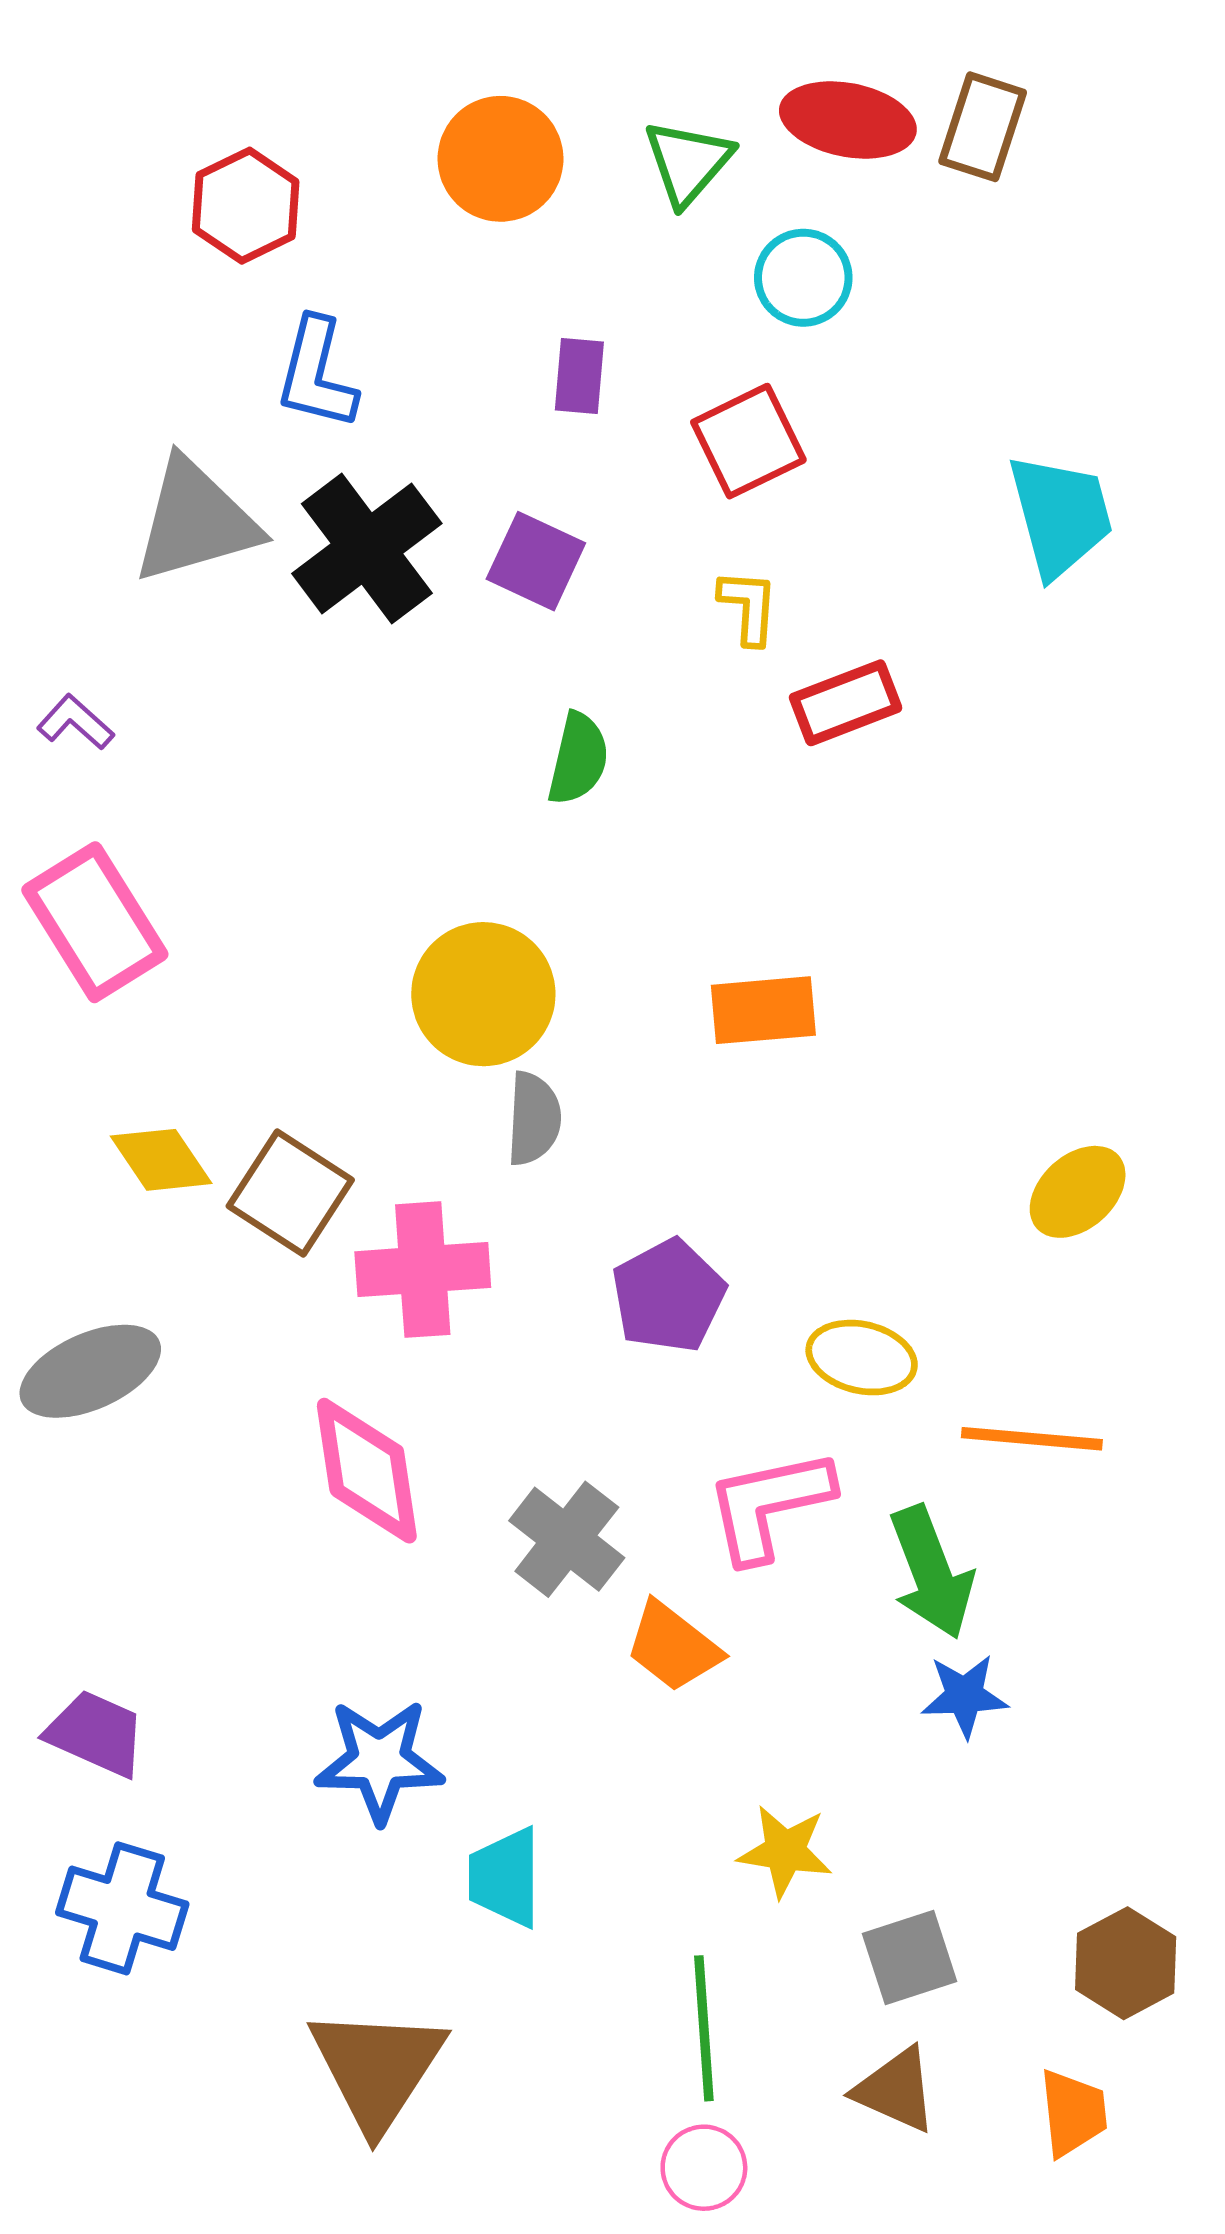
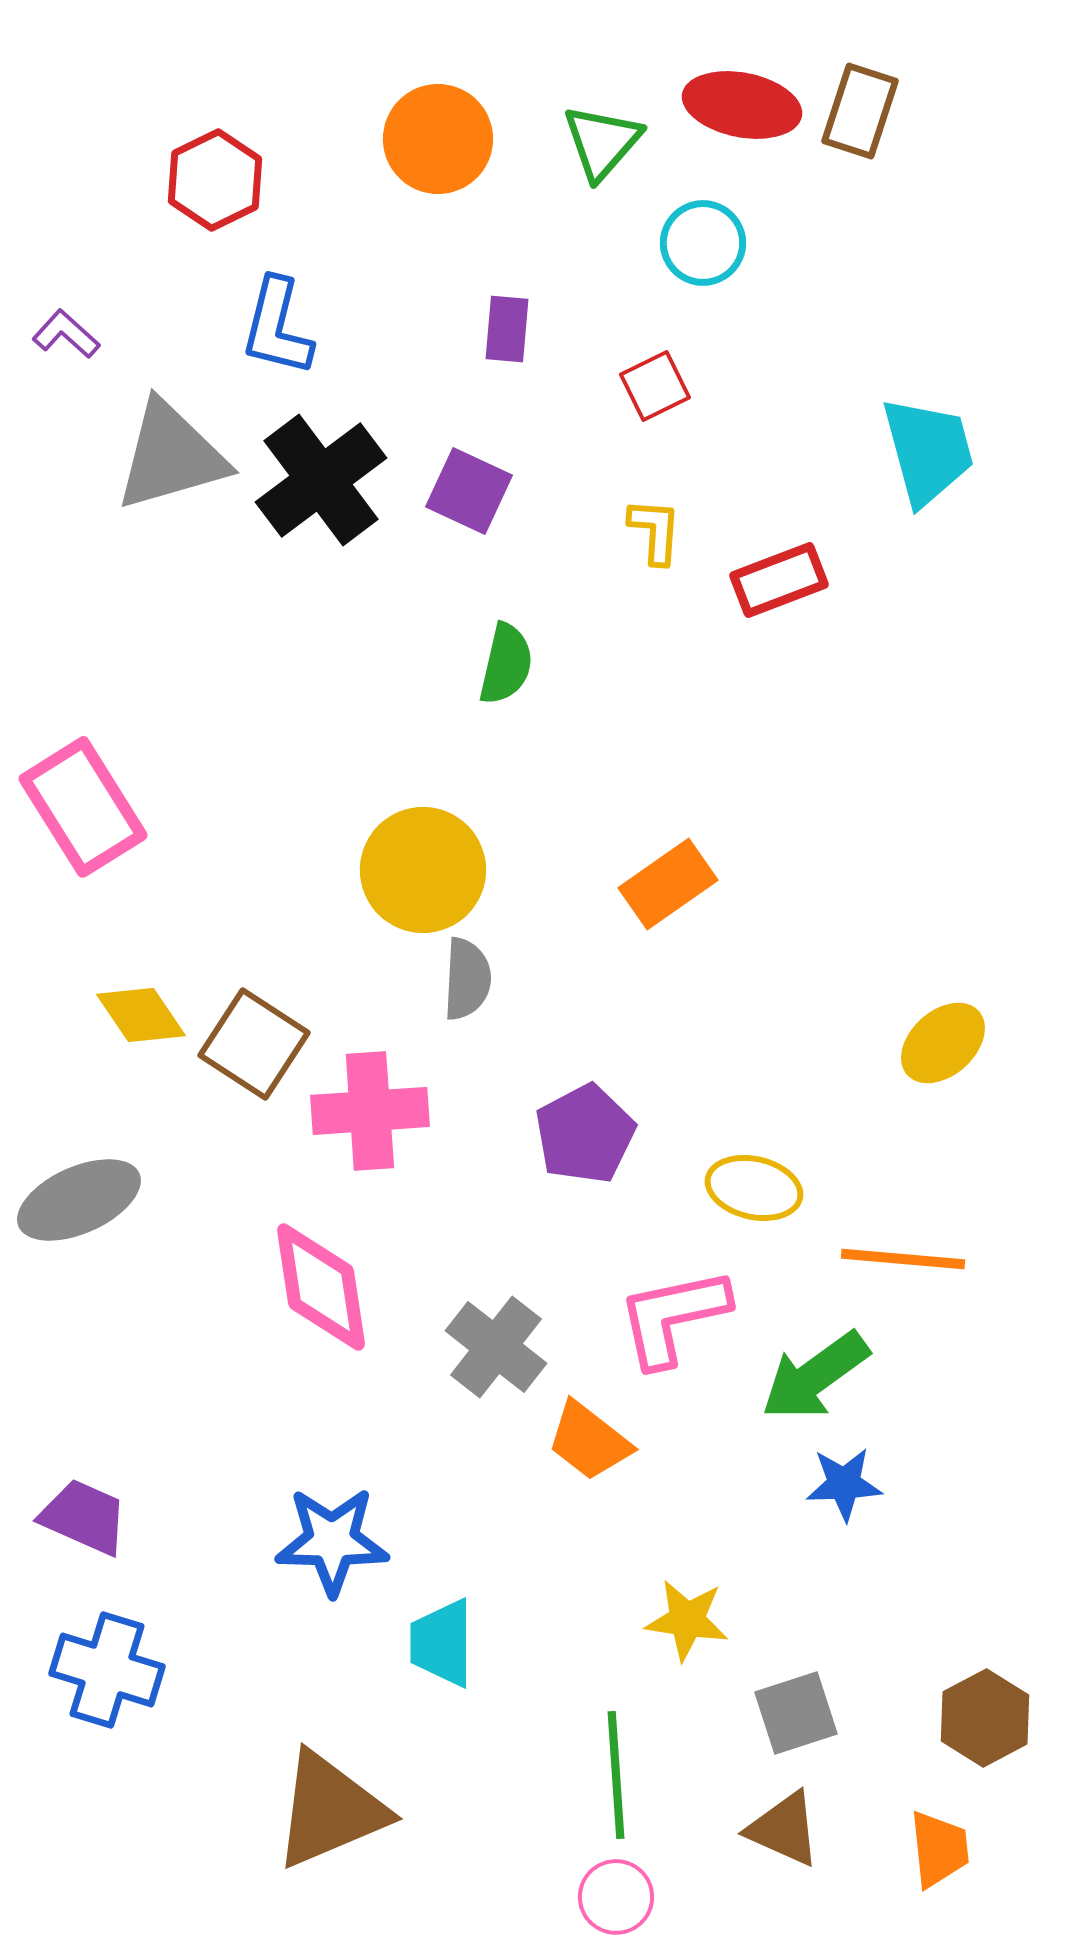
red square: (748, 441) -> (655, 386), size x0.7
red rectangle: (846, 703) -> (779, 580), moved
purple L-shape: (75, 722) -> (66, 334), moved
orange rectangle: (763, 1010) -> (668, 884), turned -30
green arrow: (931, 1572) -> (815, 1376), turned 75
brown triangle: (377, 2068) -> (330, 1810), turned 34

